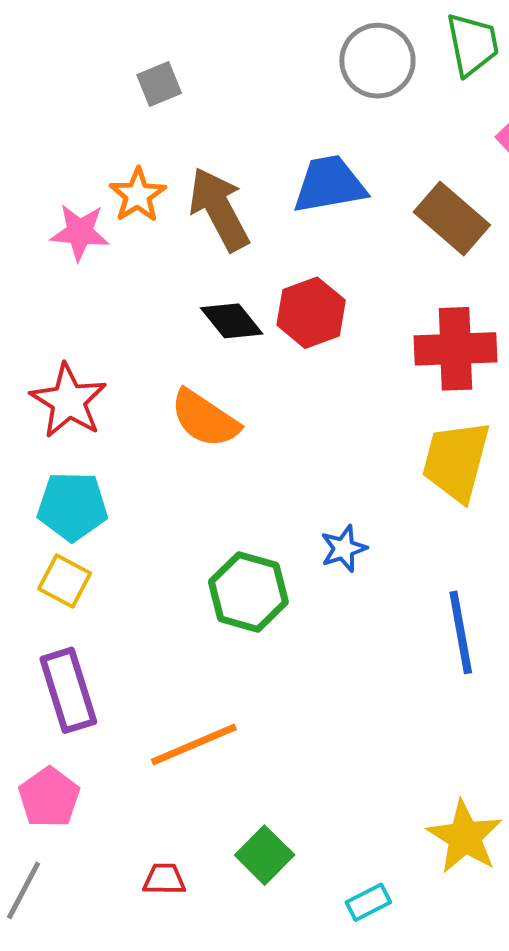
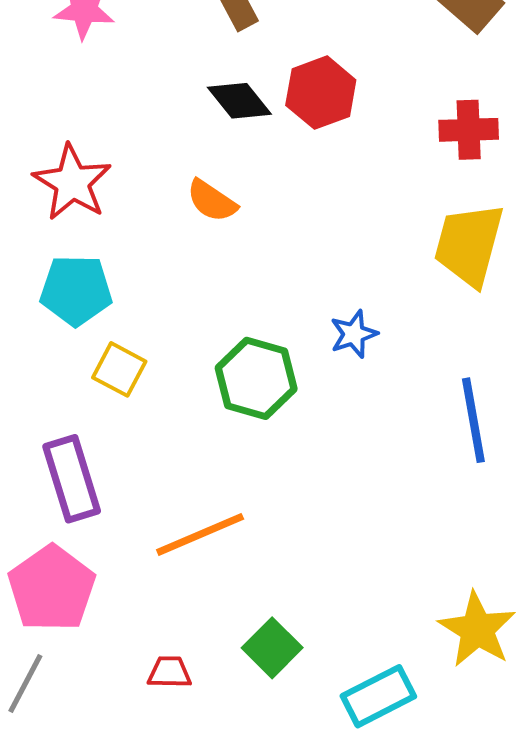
red cross: (456, 349) -> (469, 130), size x0.7
orange semicircle: (205, 419) -> (212, 201), size x0.7
yellow square: (65, 581) -> (119, 369), moved
pink pentagon: (49, 797) -> (52, 588), size x1.4
cyan rectangle: (368, 902) -> (378, 696), size x1.6

